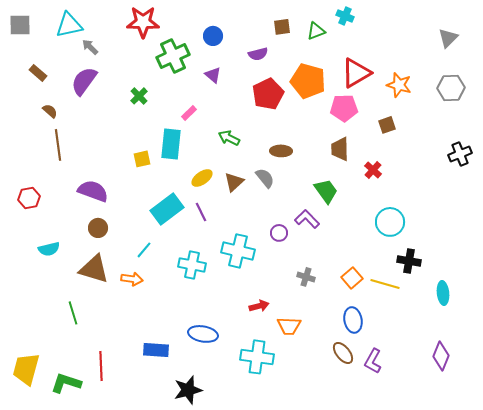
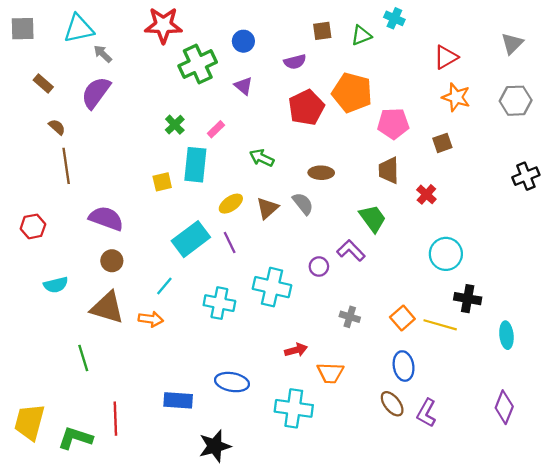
red triangle: (356, 73) -> (446, 57), moved, size x0.7
green cross: (139, 96) -> (175, 125), moved

